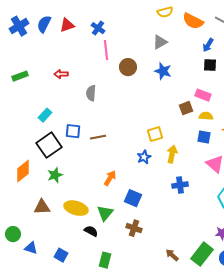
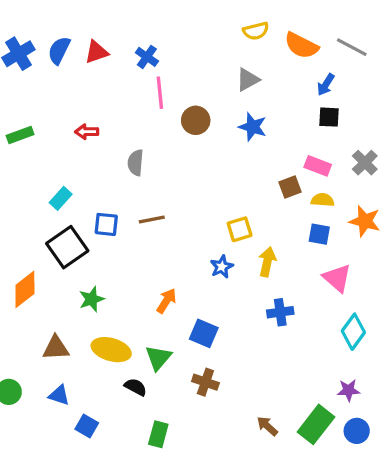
brown line: (98, 137) -> (152, 220), moved
green star: (55, 175) -> (92, 299), moved
blue triangle: (31, 248) -> (59, 395), moved

